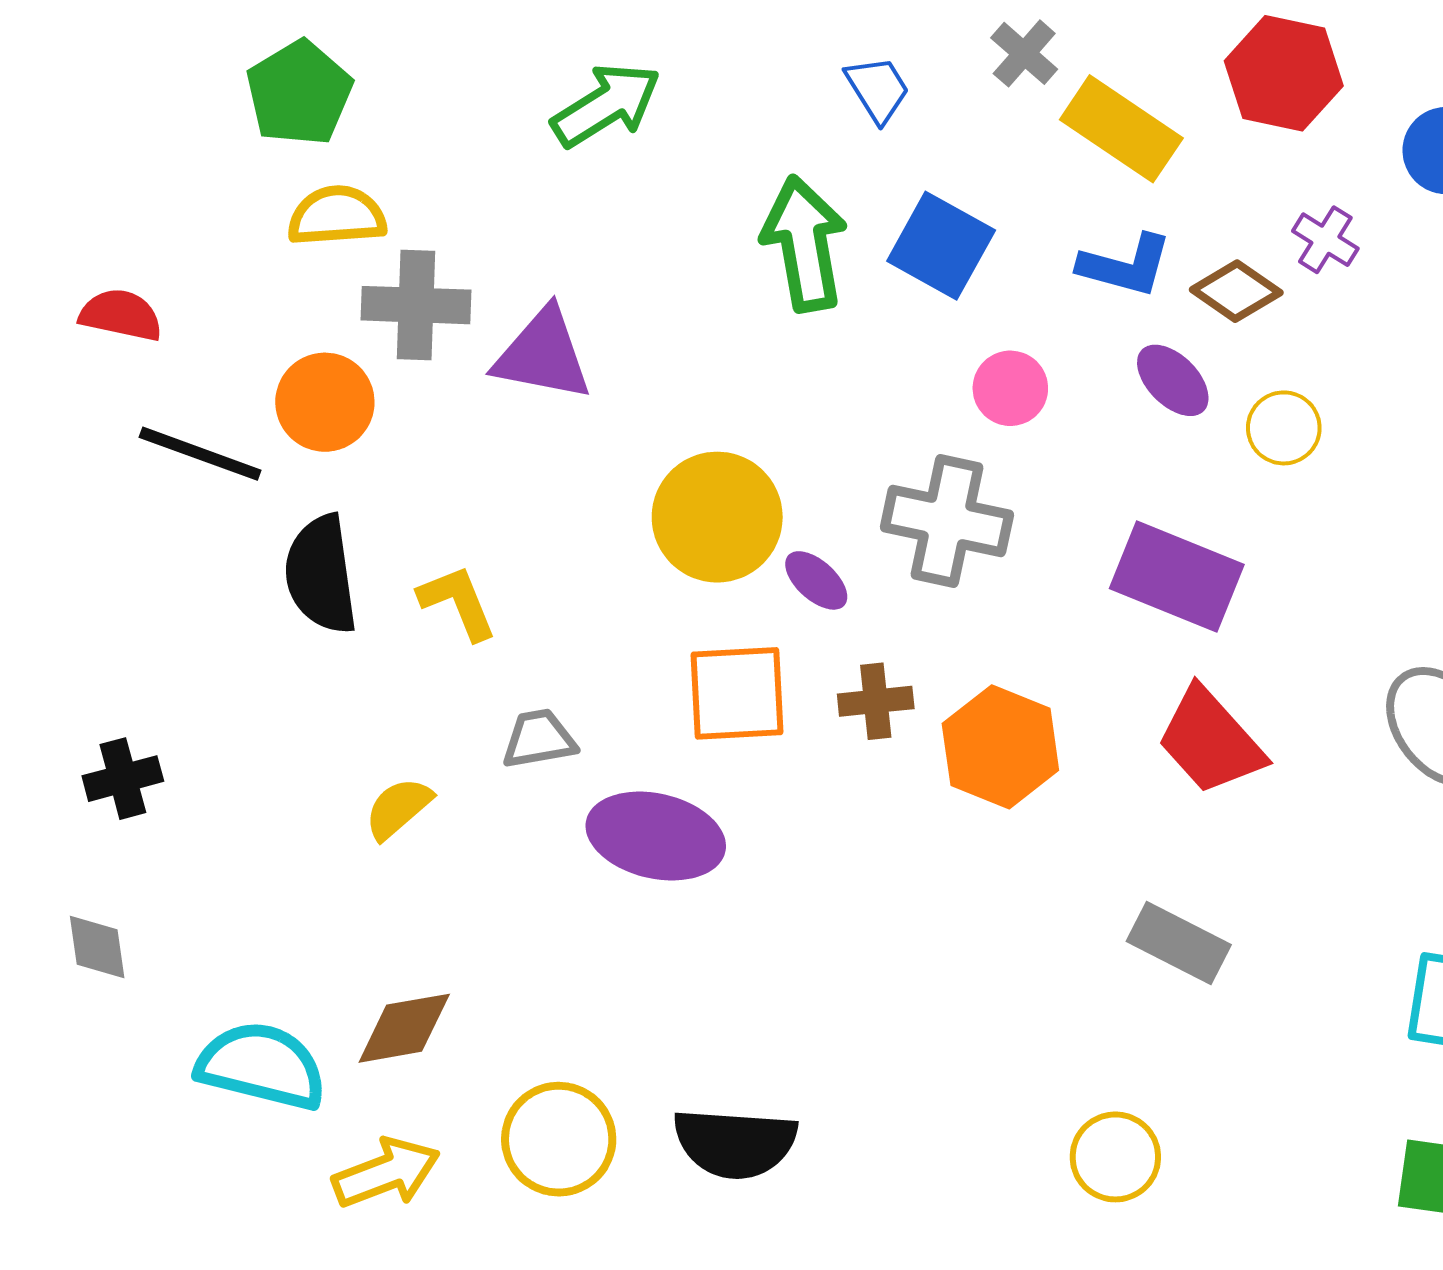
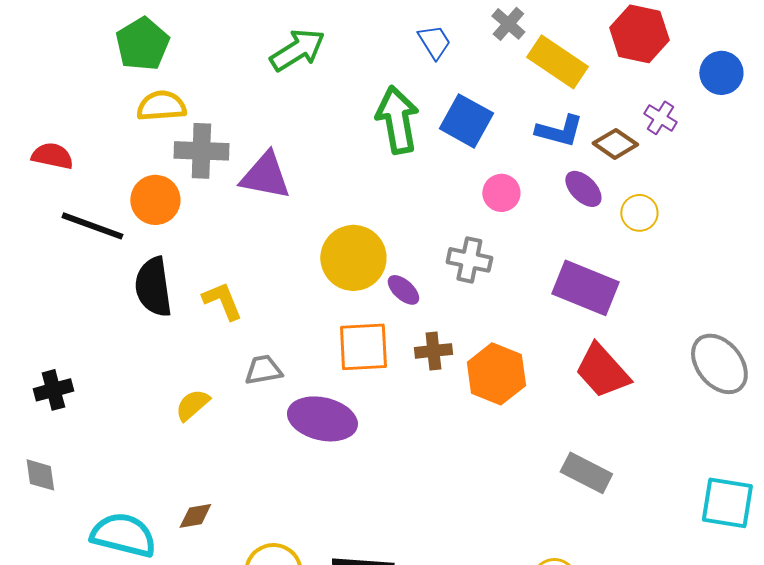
gray cross: (947, 521) -> (469, 260), size x0.7
brown diamond: (404, 1028) -> (195, 516), size x0.7

